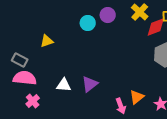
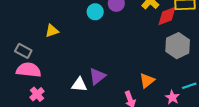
white triangle: (64, 85) -> (79, 85), moved
orange triangle: (137, 97) -> (147, 80), moved

